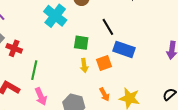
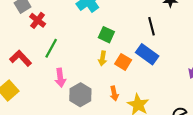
black line: (108, 27) -> (151, 26), moved
orange square: (104, 63) -> (123, 62), turned 35
pink arrow: (41, 96) -> (60, 78), moved

